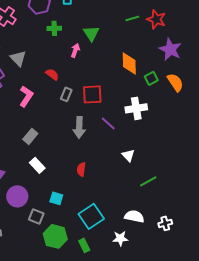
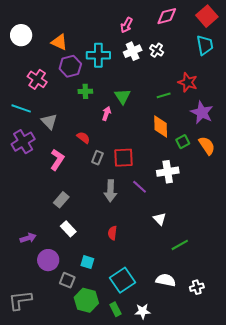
green line: (132, 18) -> (164, 95), moved
white star: (120, 238) -> (143, 311), moved

